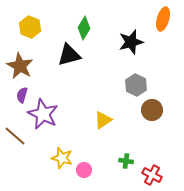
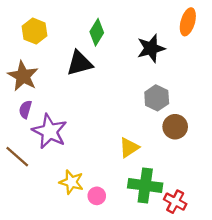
yellow triangle: (103, 120) -> (129, 147), moved
green cross: (126, 161) -> (145, 185), size x2.0

